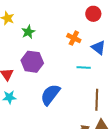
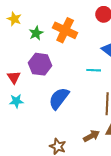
orange cross: (74, 38) -> (65, 30), moved, size x1.6

